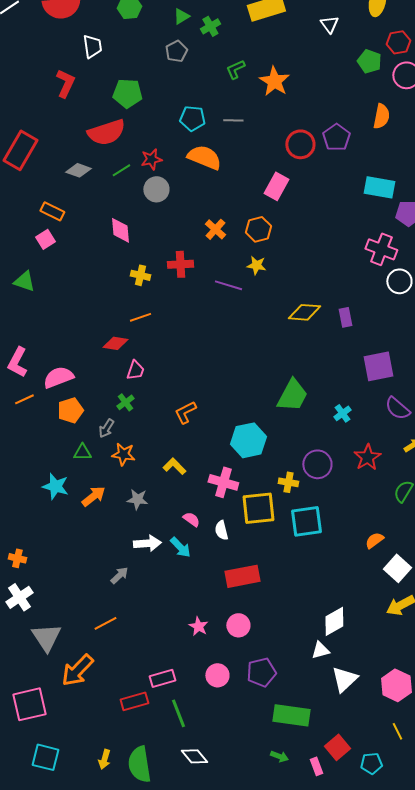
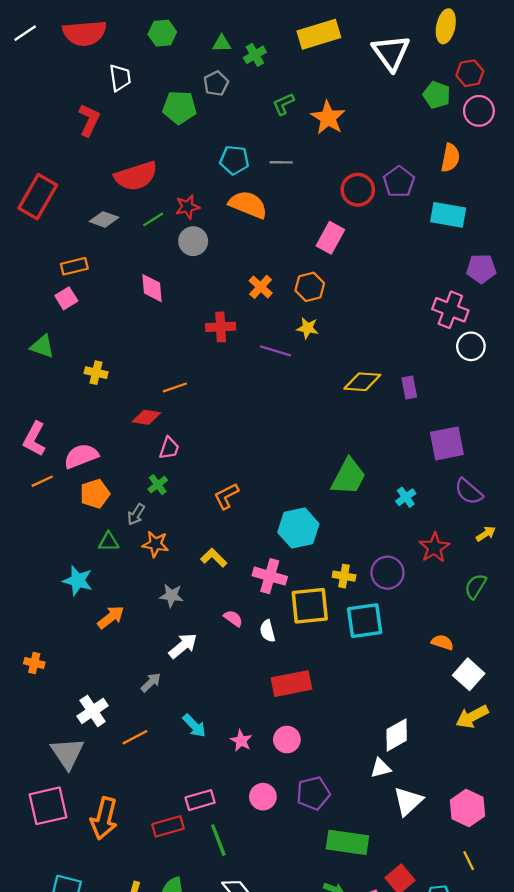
green triangle: (181, 16) -> (222, 43), turned 30
white triangle: (329, 24) -> (391, 53), size x1.8
green pentagon: (127, 93) -> (179, 107), moved
cyan rectangle: (379, 187) -> (448, 215), moved
orange rectangle: (52, 211) -> (74, 266), turned -40
yellow cross: (140, 275) -> (96, 373), moved
purple circle: (317, 464) -> (387, 573), moved
orange arrow: (93, 496) -> (111, 617), moved
orange semicircle: (374, 540) -> (442, 642), turned 54
white arrow: (147, 543) -> (183, 646), turned -36
cyan arrow: (180, 547) -> (194, 726), moved
white cross: (19, 597) -> (93, 711), moved
orange arrow: (77, 670) -> (104, 818), moved, turned -30
pink square: (29, 704) -> (48, 806), moved

